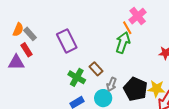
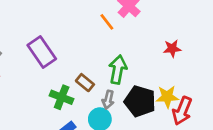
orange line: (127, 28) -> (107, 22), moved
green arrow: (123, 43) -> (118, 69), moved

